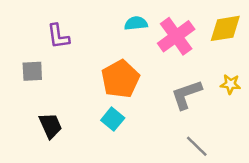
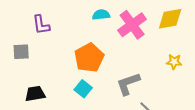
gray L-shape: (186, 95) -> (128, 84), moved
black trapezoid: (50, 126) -> (35, 94), turned -75

